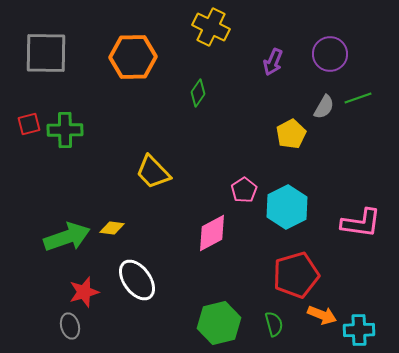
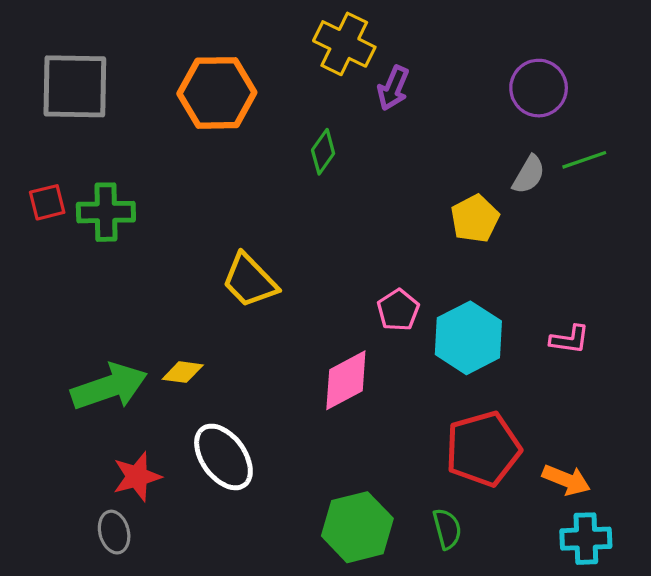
purple arrow: (273, 62) -> (393, 88), moved
pink L-shape: (361, 223) -> (570, 339), moved, size x0.6
orange arrow: (322, 315) -> (566, 480), moved

